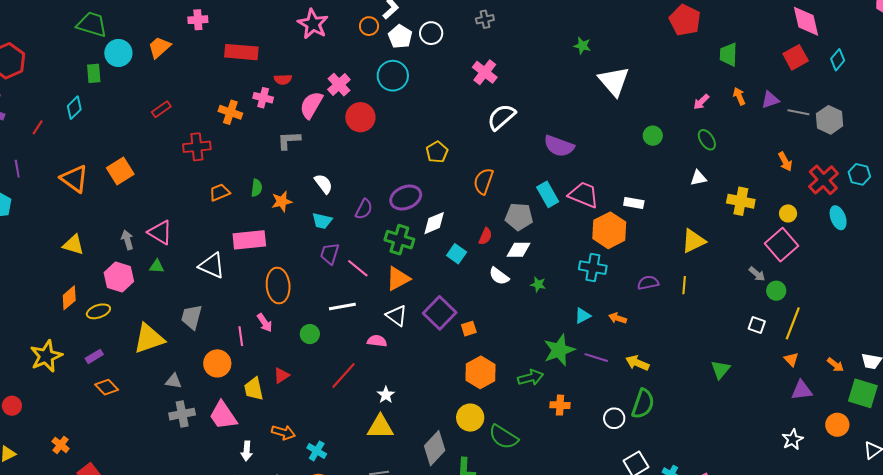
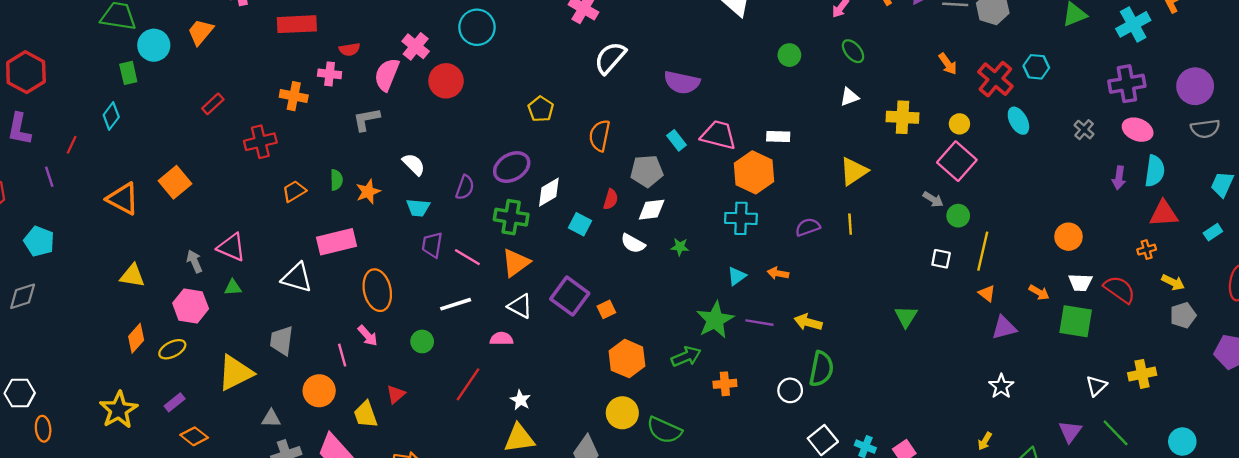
purple line: (17, 169) -> (49, 177), moved
cyan rectangle: (548, 194) -> (676, 140), size x0.7
orange circle: (837, 425) -> (1069, 237), moved

